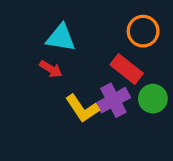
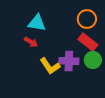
red rectangle: (127, 69) -> (88, 42), moved
purple cross: (113, 100) -> (69, 61), turned 30

